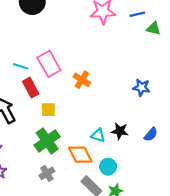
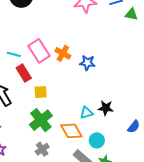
orange cross: (82, 80) -> (63, 53), moved
blue star: (141, 88) -> (87, 63), moved
blue semicircle: (151, 134) -> (134, 127), moved
cyan triangle: (98, 135) -> (86, 113), turned -32

